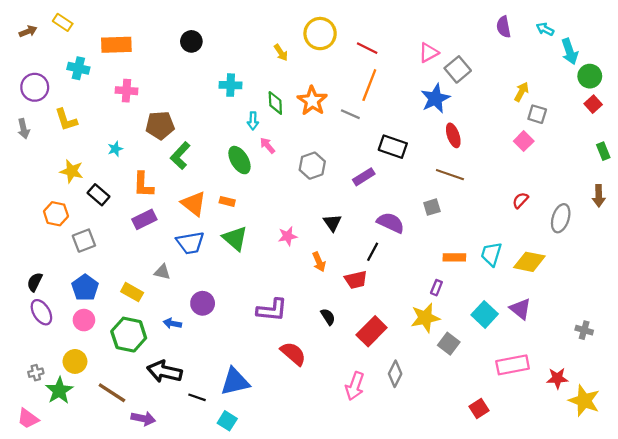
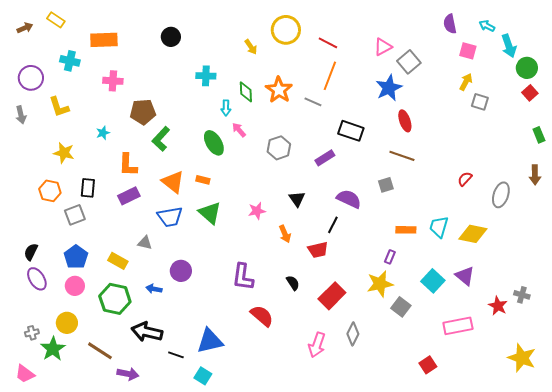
pink square: (524, 141) -> (468, 51), moved, turned -30
black rectangle: (98, 195) -> (88, 188), moved, turned 54
purple L-shape: (272, 310) -> (243, 277), turned 92
red star: (557, 378) -> (498, 306), moved, turned 30

